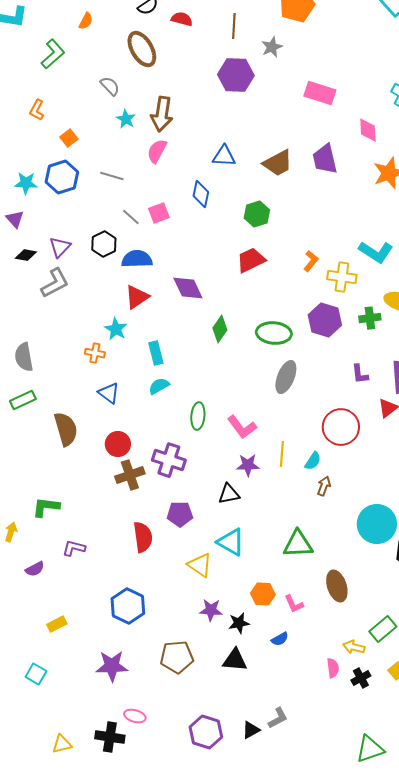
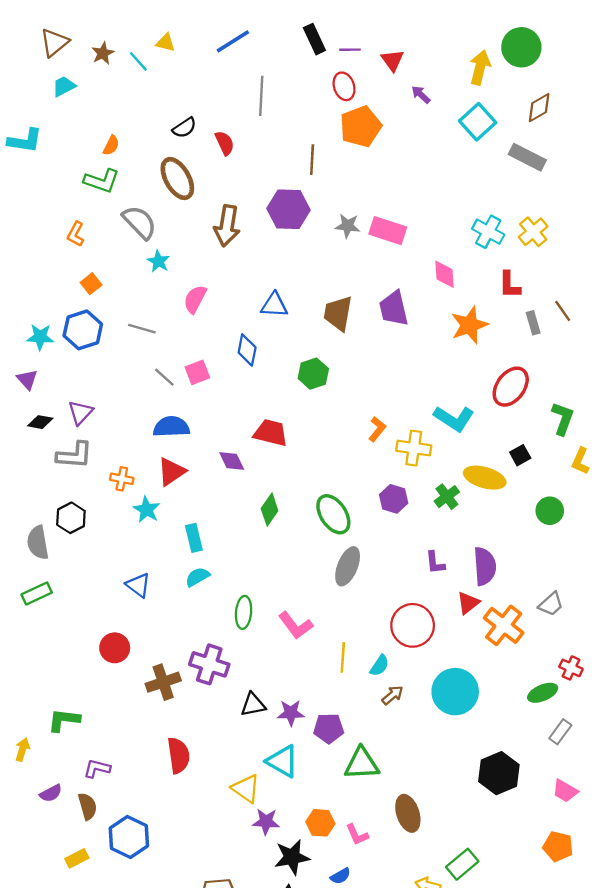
red semicircle: (182, 19) -> (225, 143), turned 50
brown line: (234, 26) -> (312, 160), moved
gray star: (272, 47) -> (348, 226), moved, turned 30
green L-shape: (53, 54) -> (102, 181), moved, turned 60
gray semicircle: (110, 86) -> (139, 222), size x1.5
orange L-shape: (37, 110) -> (76, 234), moved
brown arrow: (162, 114) -> (227, 226), moved
brown trapezoid: (278, 163) -> (338, 313), turned 128
black hexagon: (104, 244) -> (71, 518), moved
red trapezoid: (251, 260) -> (271, 433), moved, turned 40
gray L-shape: (55, 283) -> (74, 455), turned 32
purple diamond: (188, 288) -> (232, 461), size x0.7
green cross: (370, 318) -> (447, 497), turned -30
purple hexagon: (325, 320) -> (394, 499), size x0.7
green ellipse: (274, 333) -> (333, 514), turned 52
orange cross: (95, 353) -> (122, 479), moved
brown semicircle: (66, 429) -> (87, 806), moved, size x0.7
red circle: (118, 444) -> (115, 648), moved
purple star: (248, 465) -> (291, 713), moved
brown arrow: (324, 486) -> (392, 695), turned 30
black triangle: (229, 494) -> (253, 705), moved
purple pentagon: (180, 514) -> (329, 728), moved
cyan circle: (377, 524) -> (455, 692), moved
blue hexagon: (128, 606) -> (129, 837), moved
purple star: (211, 610) -> (266, 822), moved
black star: (239, 623) -> (292, 857), size x1.4

